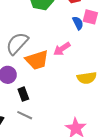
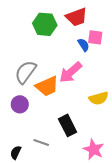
pink arrow: (62, 49) -> (71, 72), size x1.4
black rectangle: (23, 94) -> (68, 125), moved, size x1.5

